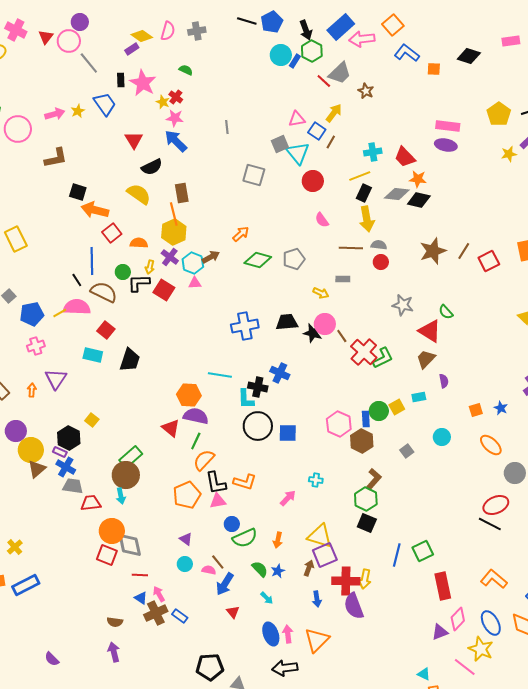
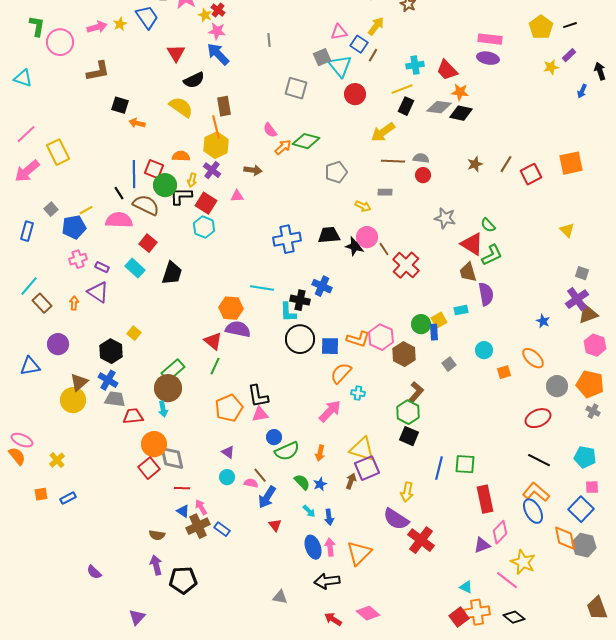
orange arrow: (95, 210) -> (137, 123), size x0.6
yellow arrow: (367, 219) -> (383, 132), moved, turned 65
pink semicircle: (322, 220) -> (270, 130), moved
red square: (112, 233) -> (154, 169), moved, turned -30
brown star: (433, 251) -> (475, 164), size x0.6
brown arrow: (211, 257) -> (253, 170), turned 36
green diamond: (258, 260) -> (306, 141), moved
cyan hexagon: (193, 263) -> (204, 227), moved
green circle: (123, 272) -> (165, 185), size x1.5
yellow line: (60, 313) -> (86, 210), moved
cyan rectangle: (93, 355) -> (135, 268), turned 30
green L-shape: (383, 358) -> (492, 255), moved
brown trapezoid: (426, 359) -> (468, 272), turned -60
purple triangle: (56, 379) -> (98, 292), turned -30
purple semicircle: (444, 381) -> (486, 294), size x1.6
orange square: (476, 410) -> (504, 372), moved
blue rectangle: (366, 419) -> (434, 332), moved
green line: (196, 441) -> (215, 366), moved
yellow circle: (31, 450) -> (73, 400), moved
purple rectangle: (60, 452) -> (102, 267), moved
orange semicircle: (204, 460) -> (341, 373), moved
orange L-shape: (245, 482) -> (358, 339), moved
pink arrow: (288, 498) -> (330, 411), size x1.4
black line: (490, 524) -> (539, 460), moved
green square: (423, 551) -> (465, 464), turned 30
red square: (107, 555) -> (149, 468), turned 30
red cross: (346, 581) -> (421, 540), moved, turned 36
blue rectangle: (26, 585) -> (68, 498), size x0.6
blue arrow: (317, 599) -> (329, 517), moved
purple semicircle: (354, 606) -> (396, 519), turned -36
blue ellipse: (491, 623) -> (533, 511), moved
black pentagon: (210, 667) -> (183, 580), moved

